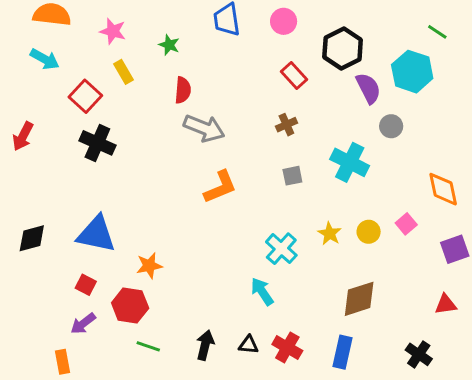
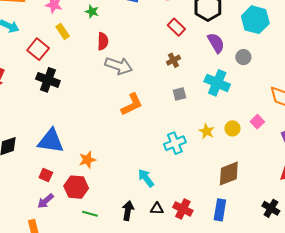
purple semicircle: (368, 88) -> (216, 43), moved
cyan cross: (281, 249) -> (175, 143), turned 30
cyan arrow: (262, 291) -> (146, 178), moved

